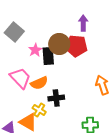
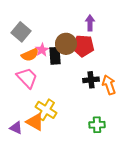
orange semicircle: (39, 83) -> (30, 55), moved
black cross: (56, 98) -> (91, 80), moved
yellow cross: (39, 110) -> (46, 110), size x1.5

